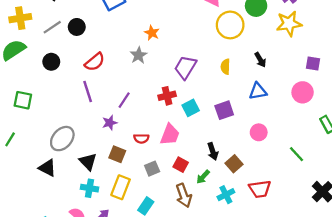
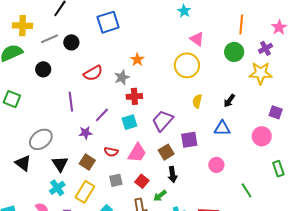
yellow circle: (230, 25) -> (187, 65), moved
black arrow: (260, 60) -> (229, 101), turned 56
red semicircle: (95, 62) -> (93, 73), moved
purple trapezoid: (185, 67) -> (163, 121), moved
red cross: (167, 96) -> (134, 96), moved
cyan square: (191, 108) -> (129, 122), moved
brown square: (234, 164) -> (166, 152), moved
cyan cross: (89, 188) -> (57, 188), turned 35

